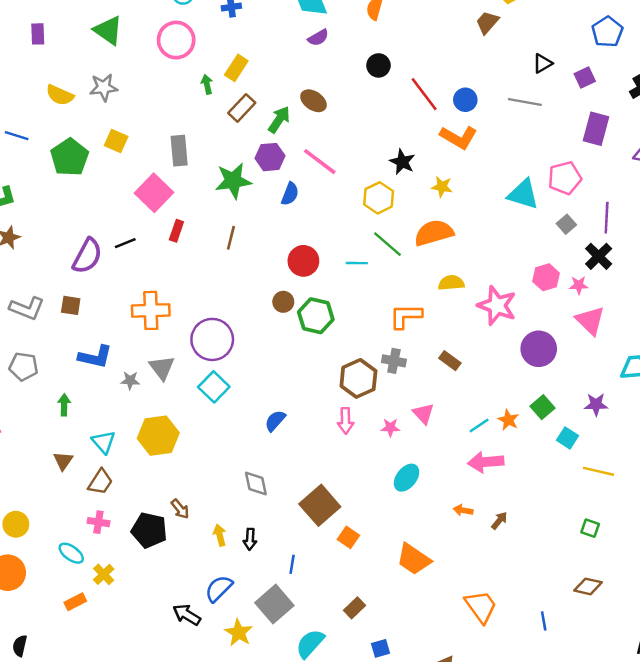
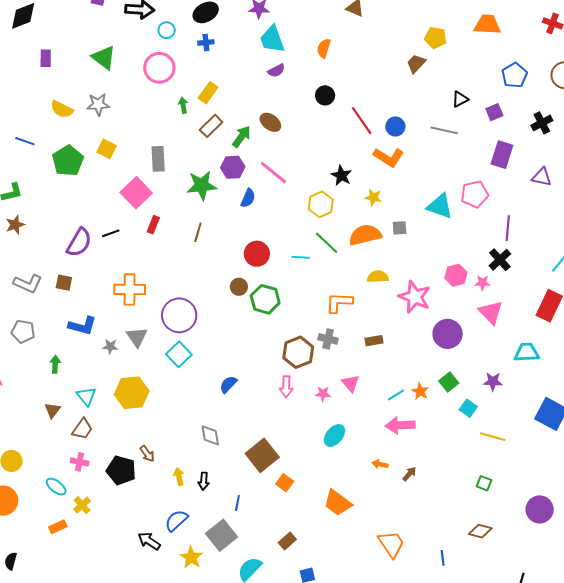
gray square: (566, 224) -> (400, 228), moved, turned 35
brown rectangle: (450, 361) -> (374, 341), turned -48

